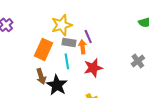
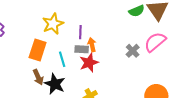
purple line: (88, 37) -> (80, 32), turned 32
gray rectangle: (69, 43) -> (82, 49), moved
orange arrow: (82, 47) -> (92, 45), moved

